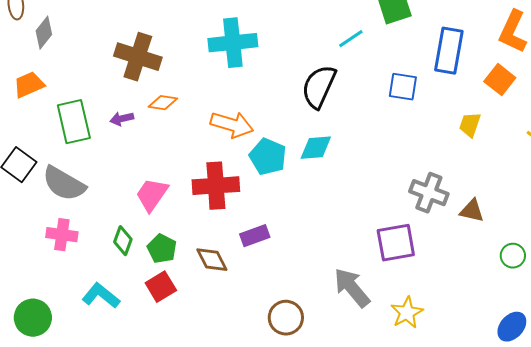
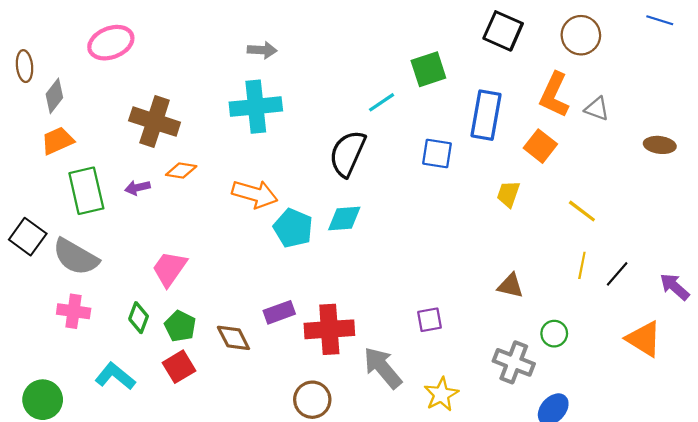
orange trapezoid: (29, 85) -> (58, 141), moved
red cross: (216, 186) -> (329, 329), moved
gray cross: (429, 193) -> (514, 362), moved
purple square: (396, 243) -> (430, 320), size x0.6

